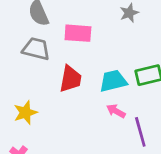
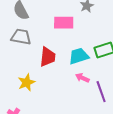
pink rectangle: (78, 33) -> (64, 23), moved
yellow star: (25, 113) -> (26, 82), moved

